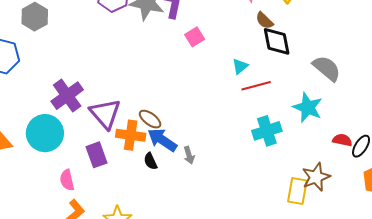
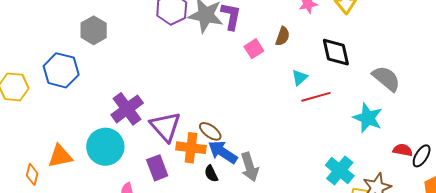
brown semicircle: (264, 21) -> (283, 36), moved, turned -114
cyan cross: (267, 131) -> (340, 171), moved, turned -32
gray arrow: (189, 155) -> (250, 167), size x1.6

